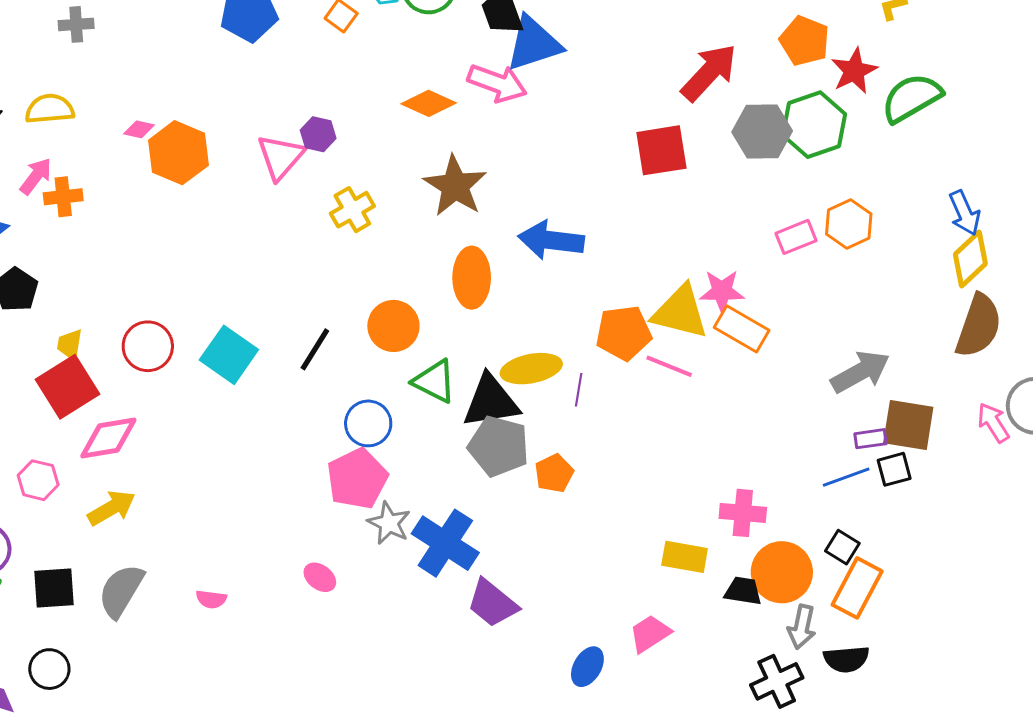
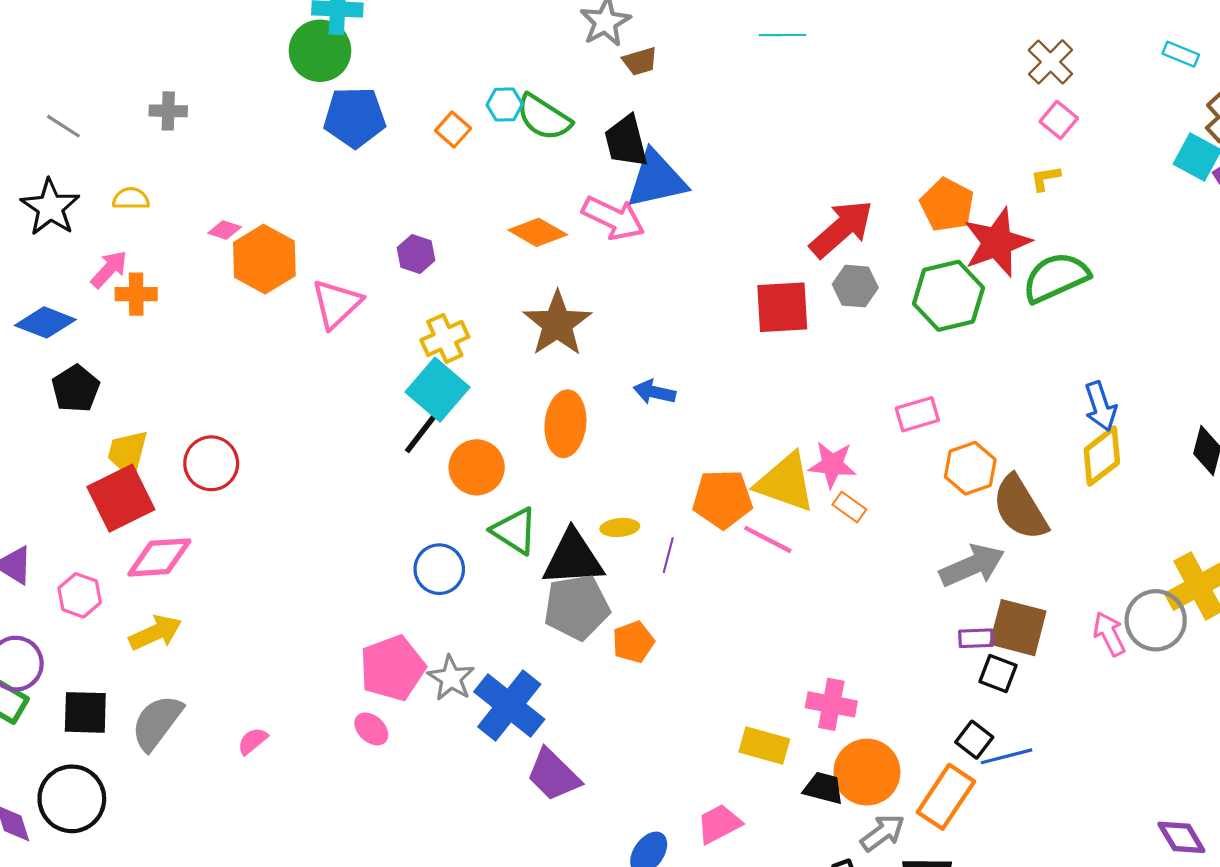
red star: (854, 71) -> (997, 242), size x1.4
yellow semicircle: (50, 109) -> (131, 199), size x0.7
gray hexagon: (762, 132) -> (855, 286), moved, size x0.7
pink triangle: (281, 157) -> (336, 304), moved
orange hexagon: (849, 224) -> (970, 468), moved
blue arrow: (551, 240) -> (654, 392), size x0.6
brown semicircle: (979, 326) -> (1020, 508), moved, turned 124
orange rectangle: (742, 329) -> (849, 507), size x0.6
yellow trapezoid: (70, 345) -> (128, 453), size x1.4
black line: (315, 349) -> (422, 432), moved
cyan square: (229, 355) -> (437, 390), moved
yellow ellipse: (531, 369) -> (620, 527), size x0.6
gray pentagon: (499, 446) -> (577, 607), turned -30
black square: (894, 469) -> (998, 674), turned 30
blue line: (846, 477) -> (1006, 756), moved
pink pentagon: (357, 479) -> (392, 668), moved
black square: (842, 547) -> (974, 740), moved
pink semicircle: (211, 599) -> (253, 741), turned 128
gray arrow: (802, 627) -> (883, 833), turned -144
black circle: (49, 669) -> (72, 799), size x1.5

